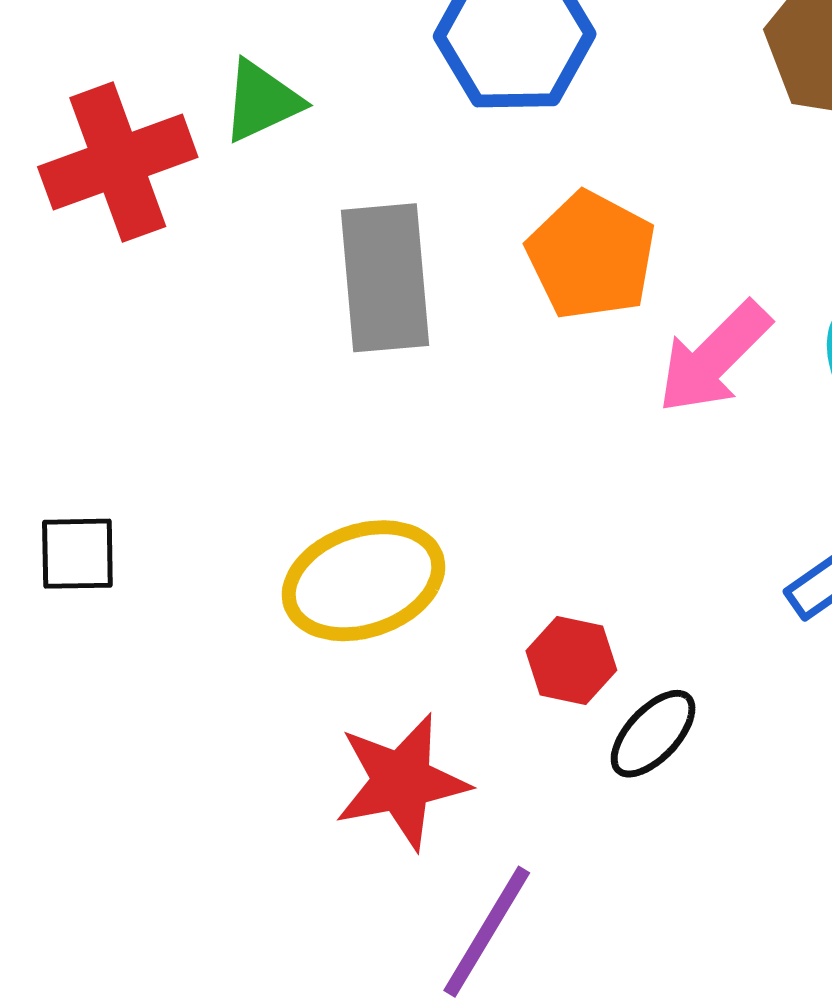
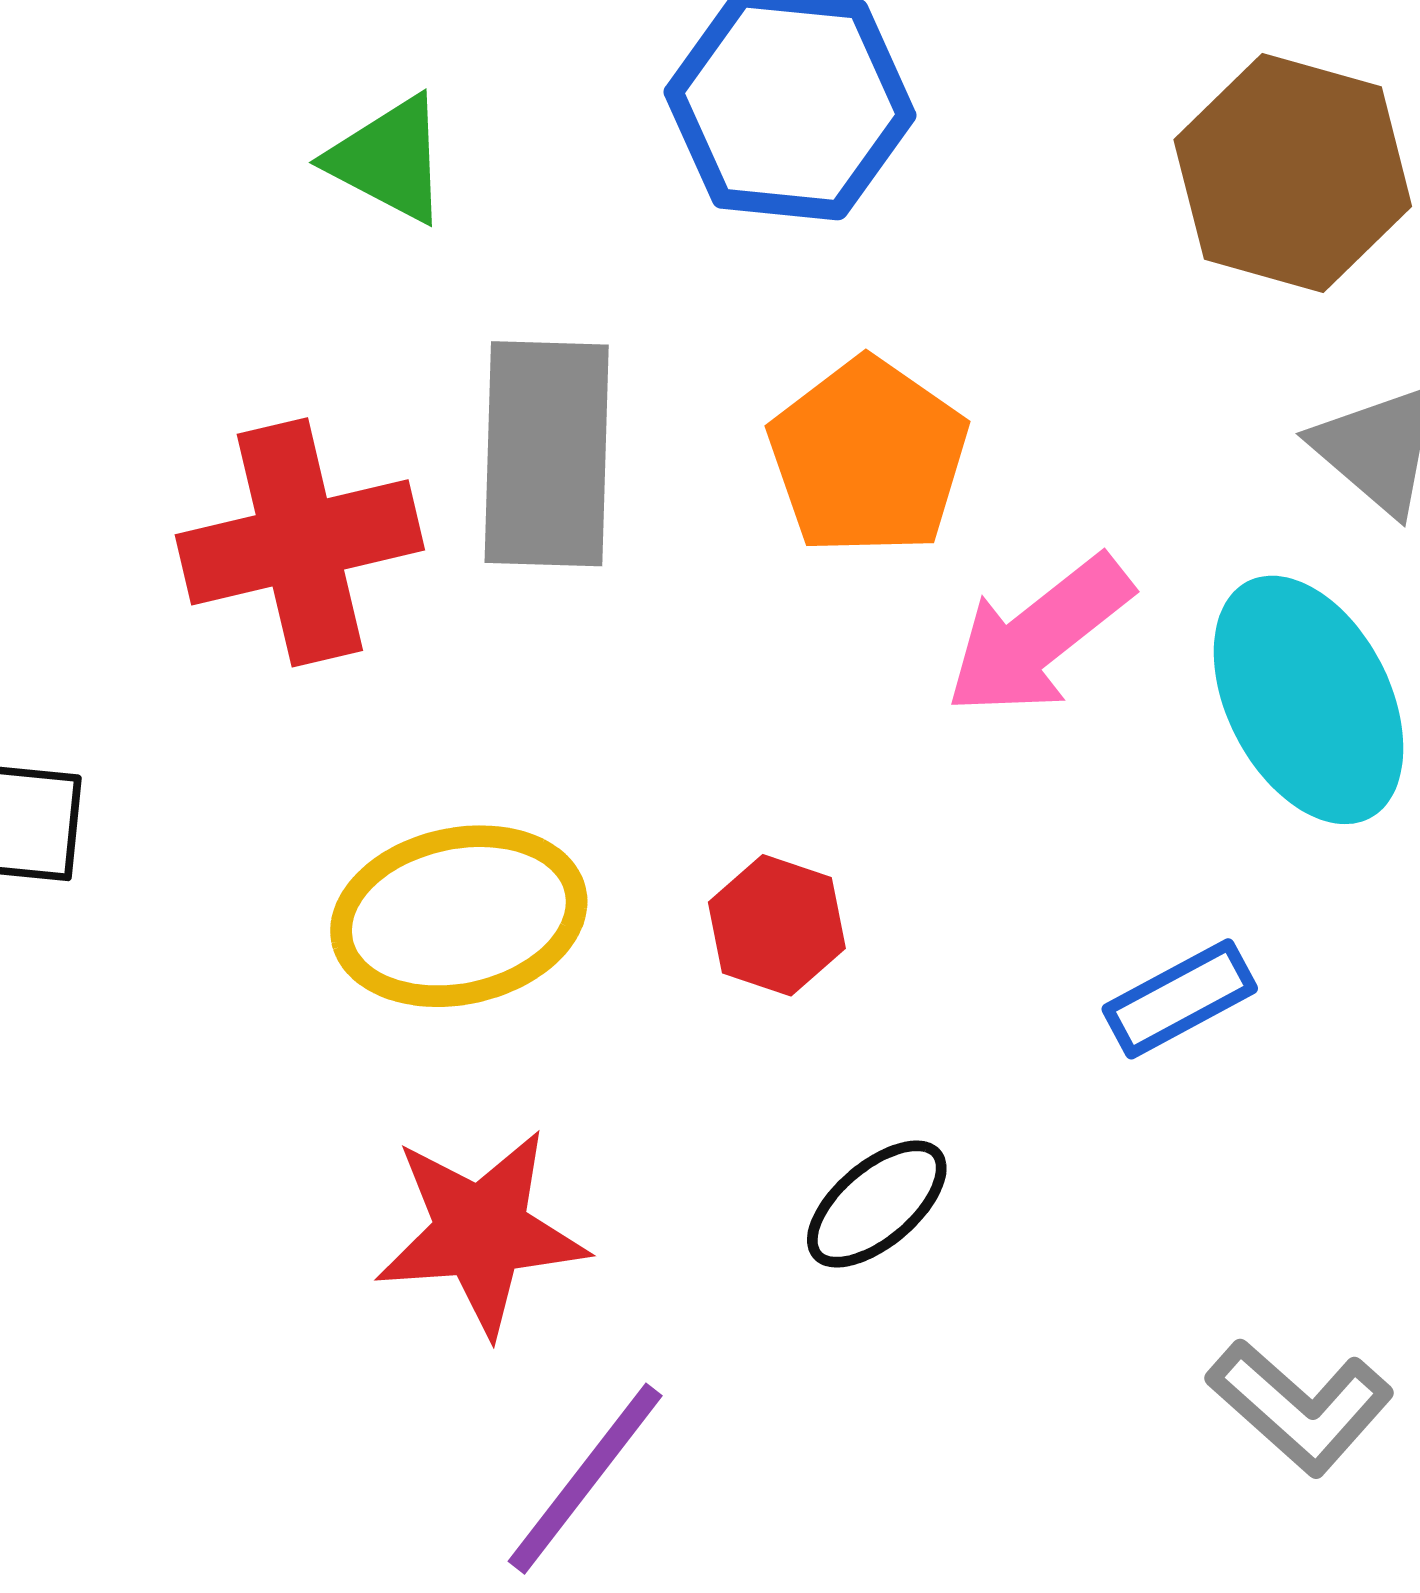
green triangle: (262, 101) -> (389, 159), turned 46
red cross: (118, 162) -> (300, 542), moved
red hexagon: (571, 661) -> (777, 925), moved

